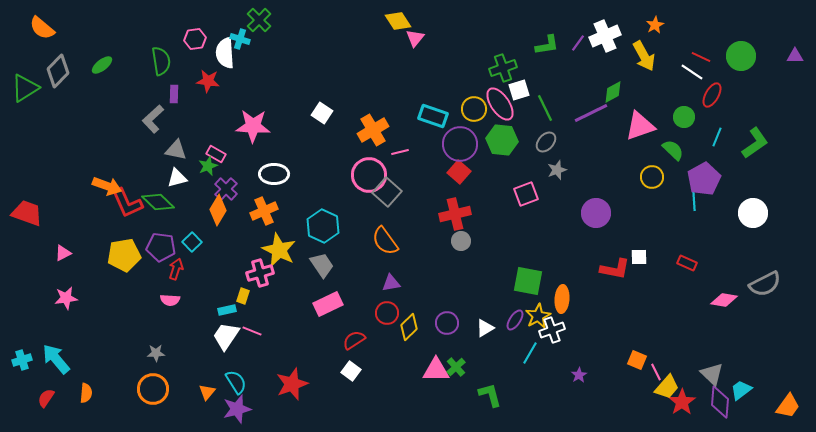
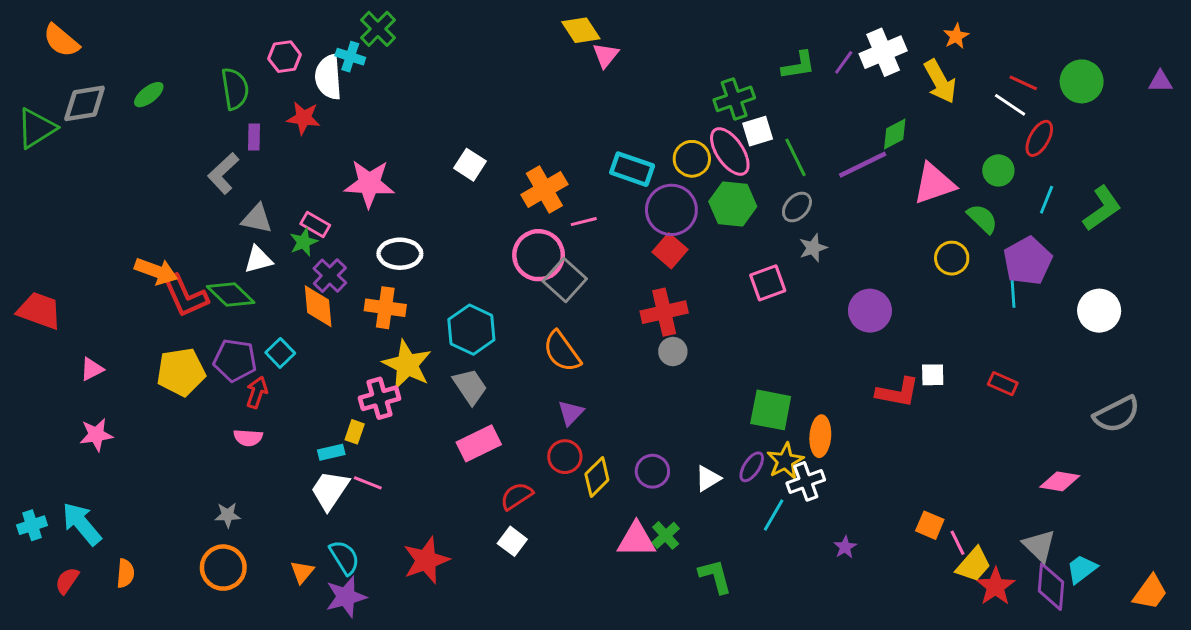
gray diamond: (58, 71) -> (85, 103), turned 36
orange diamond: (218, 210) -> (318, 306), turned -36
orange cross: (264, 211) -> (385, 308), turned 32
purple triangle: (391, 283) -> (571, 413), turned -36
pink diamond: (724, 300) -> (1060, 481), moved

